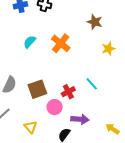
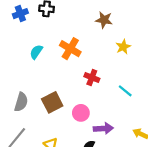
cyan line: (92, 84) -> (125, 91), moved
red cross: (68, 92) -> (92, 78), moved, turned -32
pink circle: (55, 107) -> (81, 113), moved

